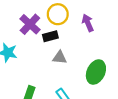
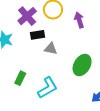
black rectangle: (50, 36) -> (37, 35), moved

